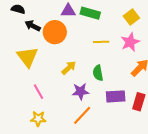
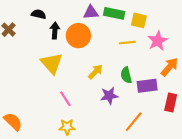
yellow square: (131, 17) -> (139, 20), moved, turned -35
black arrow: (33, 26) -> (55, 30), turned 70
purple rectangle: (116, 96) -> (147, 86), moved
orange line: (82, 115) -> (134, 122), moved

